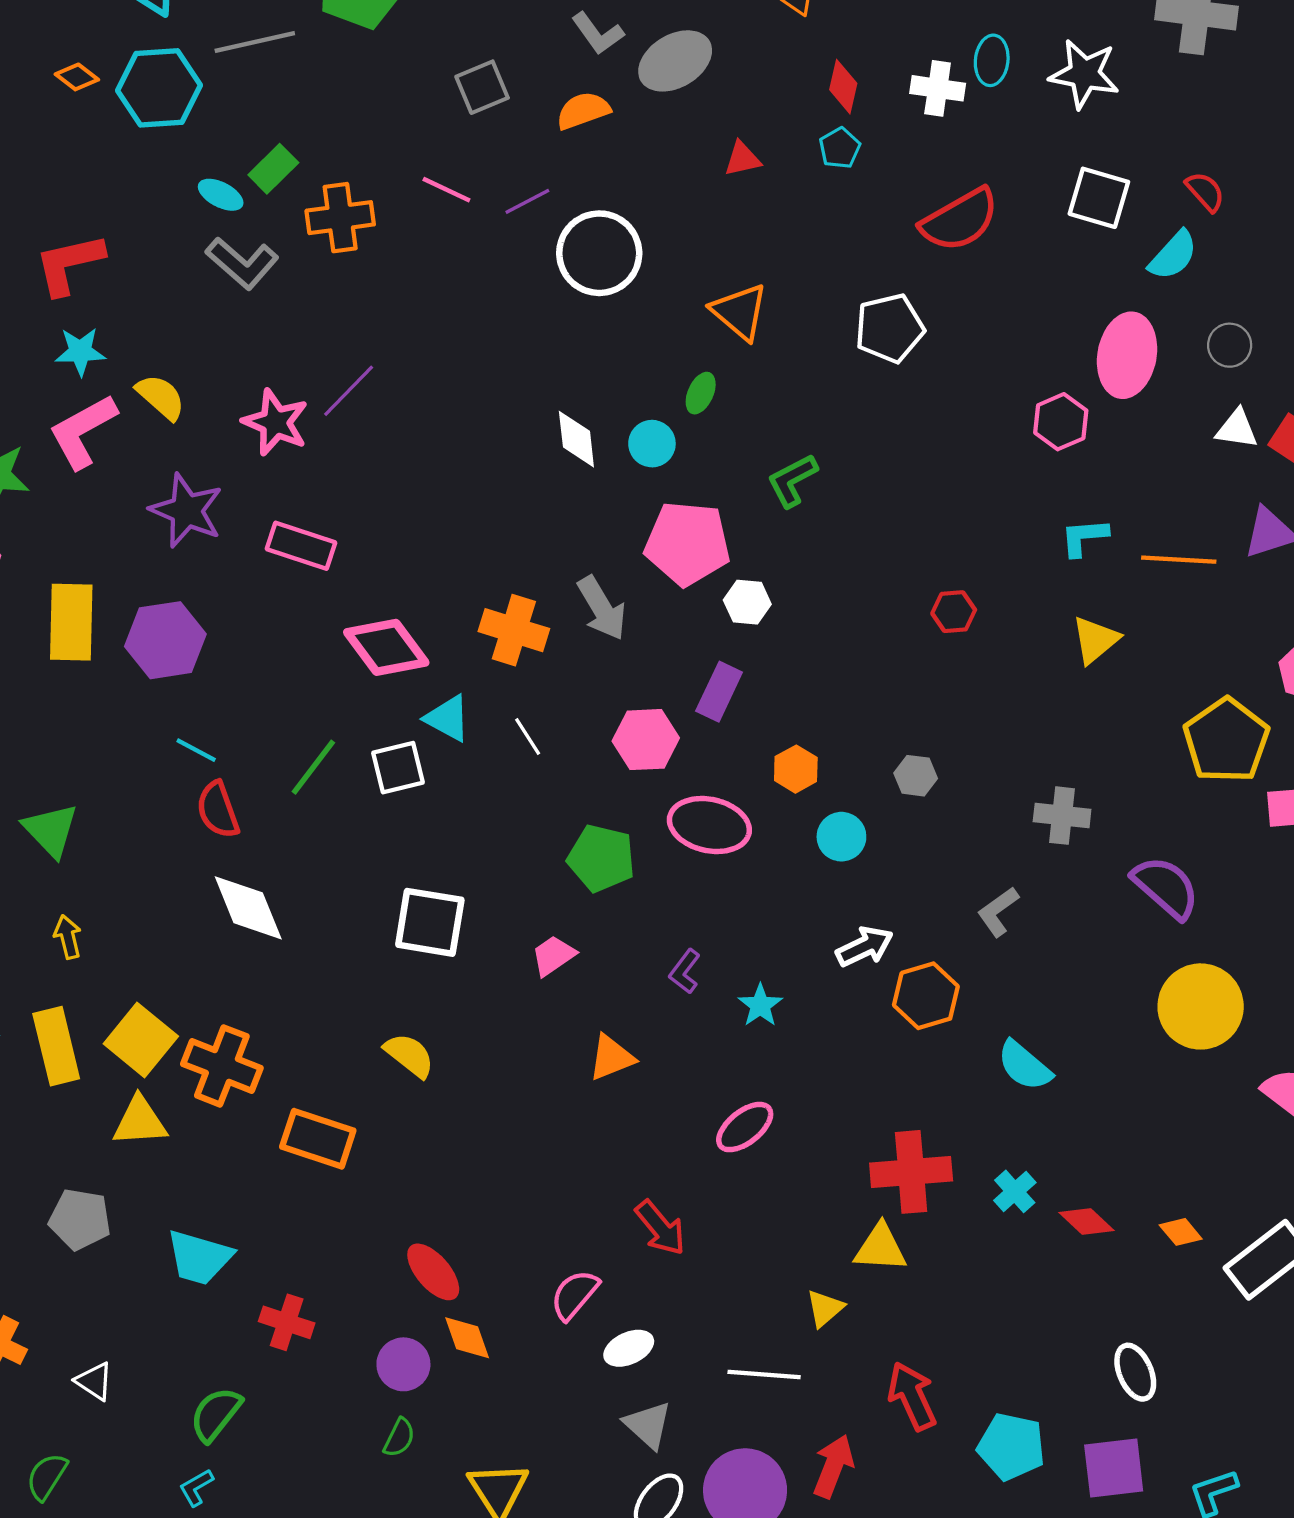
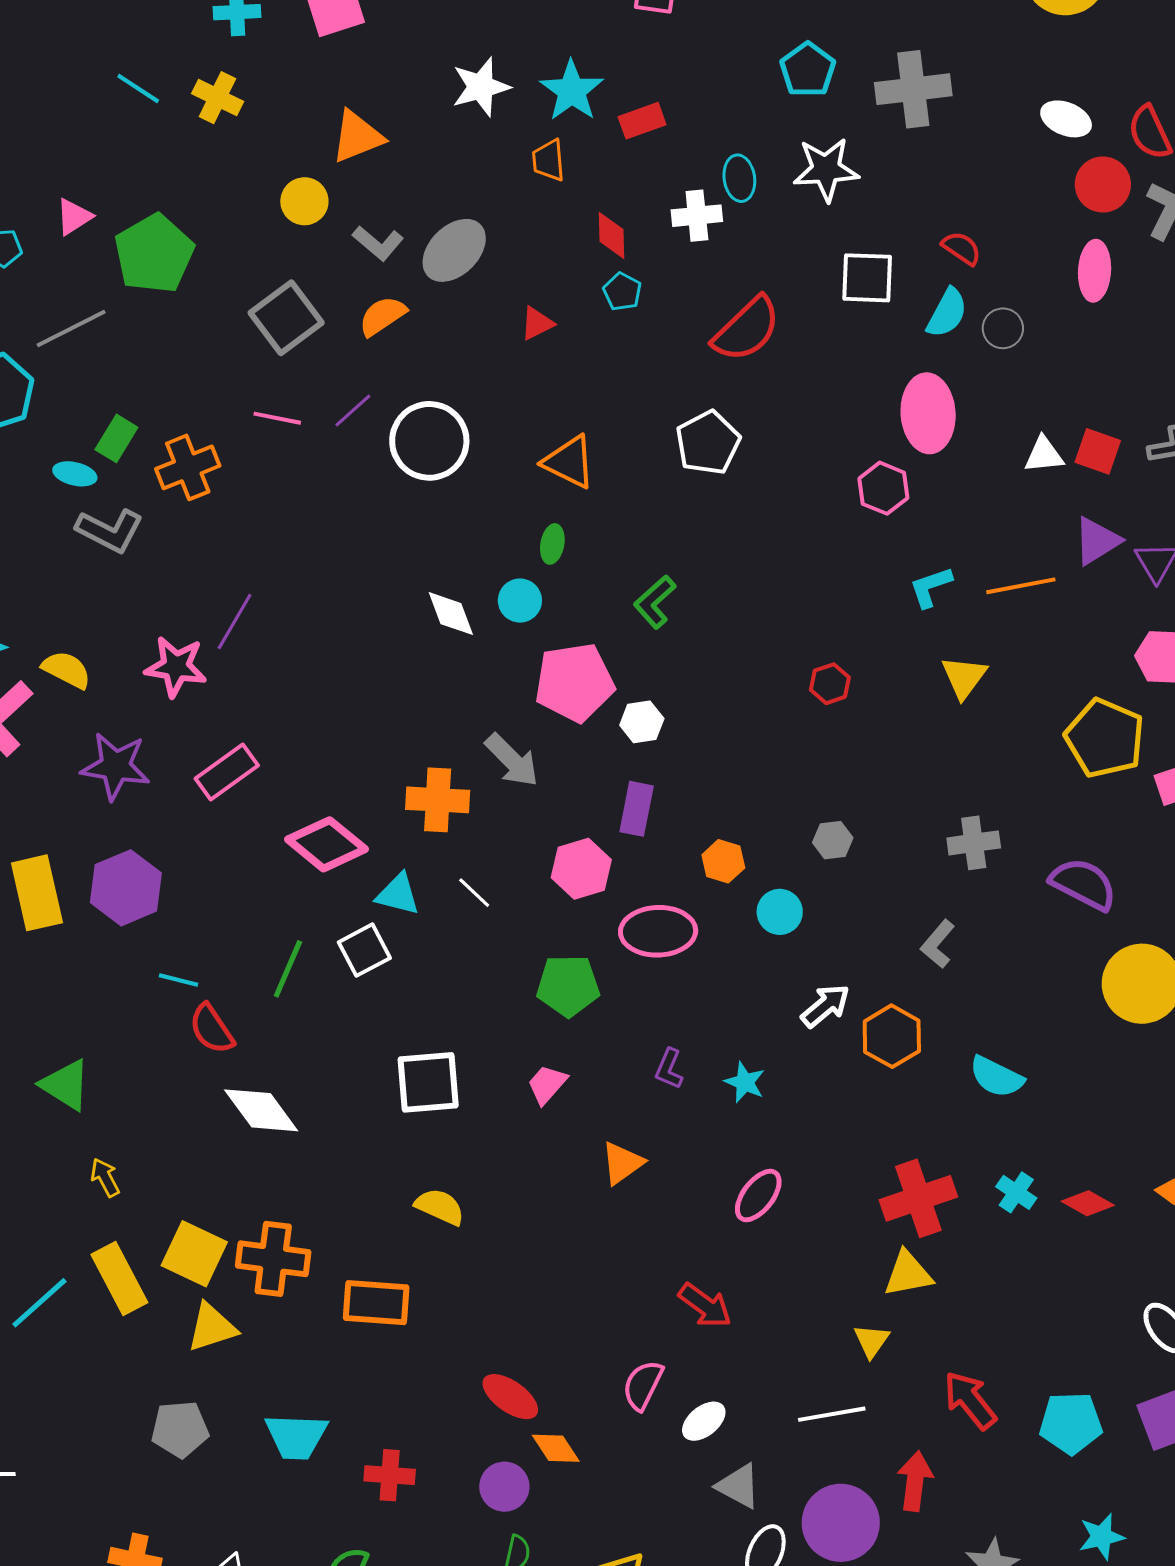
gray square: (482, 87) -> (286, 318), size x1.4
gray circle: (1230, 345) -> (1003, 328), moved
pink rectangle: (301, 546) -> (227, 772), turned -40

